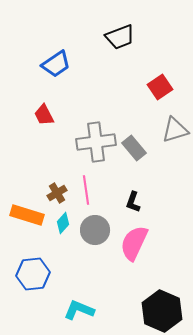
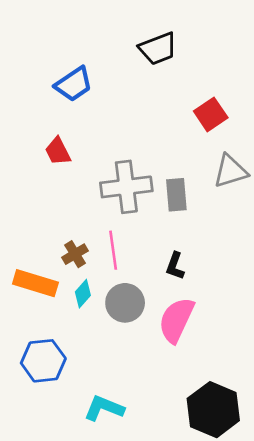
gray rectangle: (134, 148) -> (176, 195), turned 35

